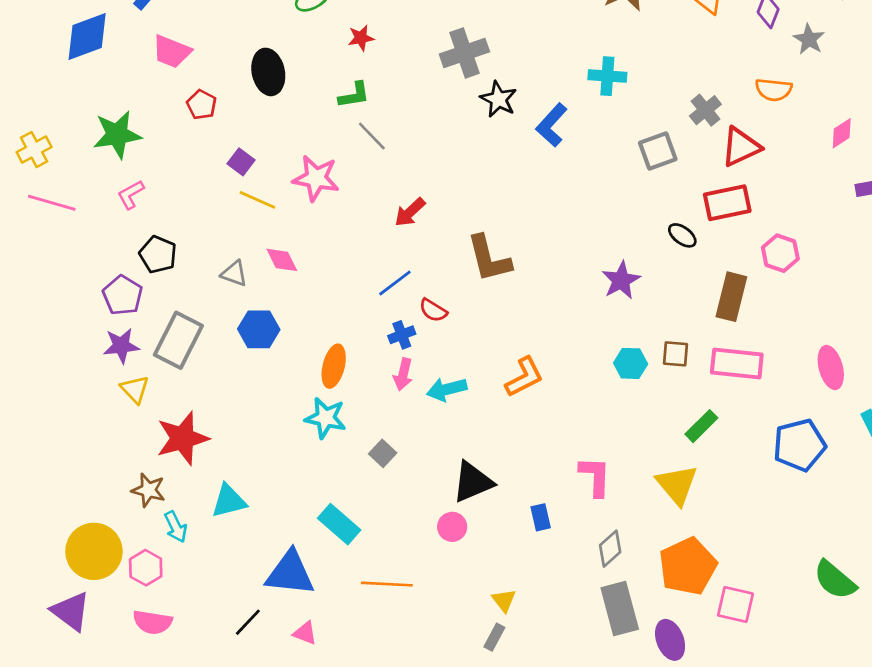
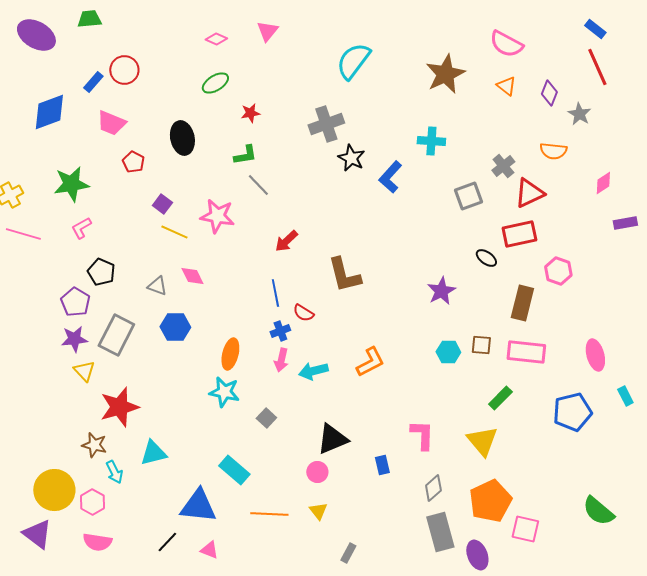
blue line: (395, 283) -> (275, 293), turned -64
yellow triangle: (504, 600) -> (318, 511), moved

